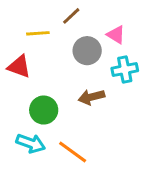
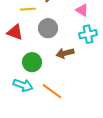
gray circle: (87, 51) -> (48, 28), moved

